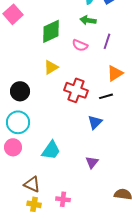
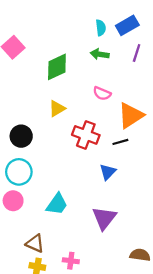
purple line: (107, 41) -> (137, 53), moved
pink semicircle: (80, 45) -> (102, 93), moved
orange triangle: (115, 73) -> (131, 115), size x1.4
purple triangle: (92, 162) -> (104, 218), size x1.6

